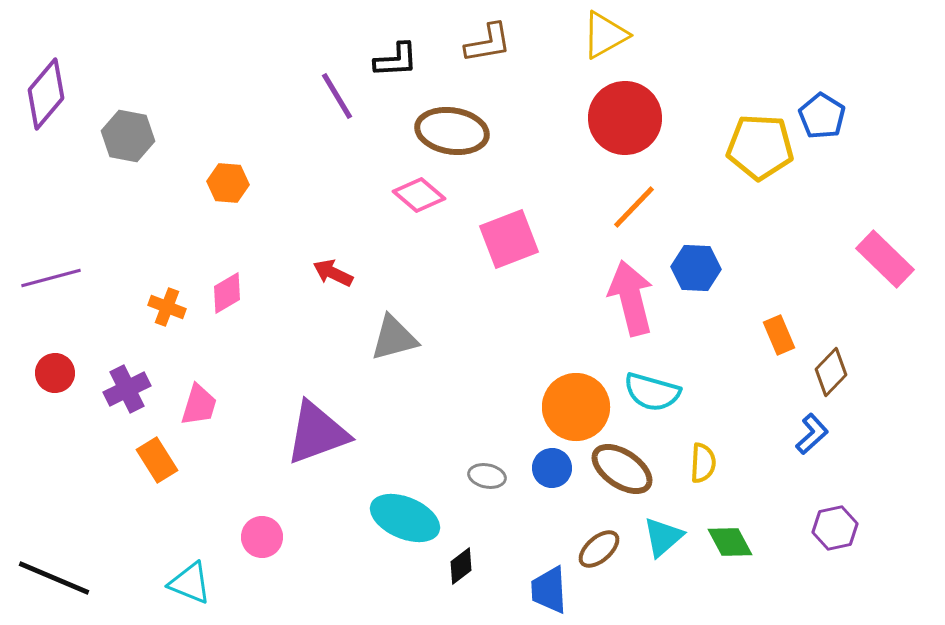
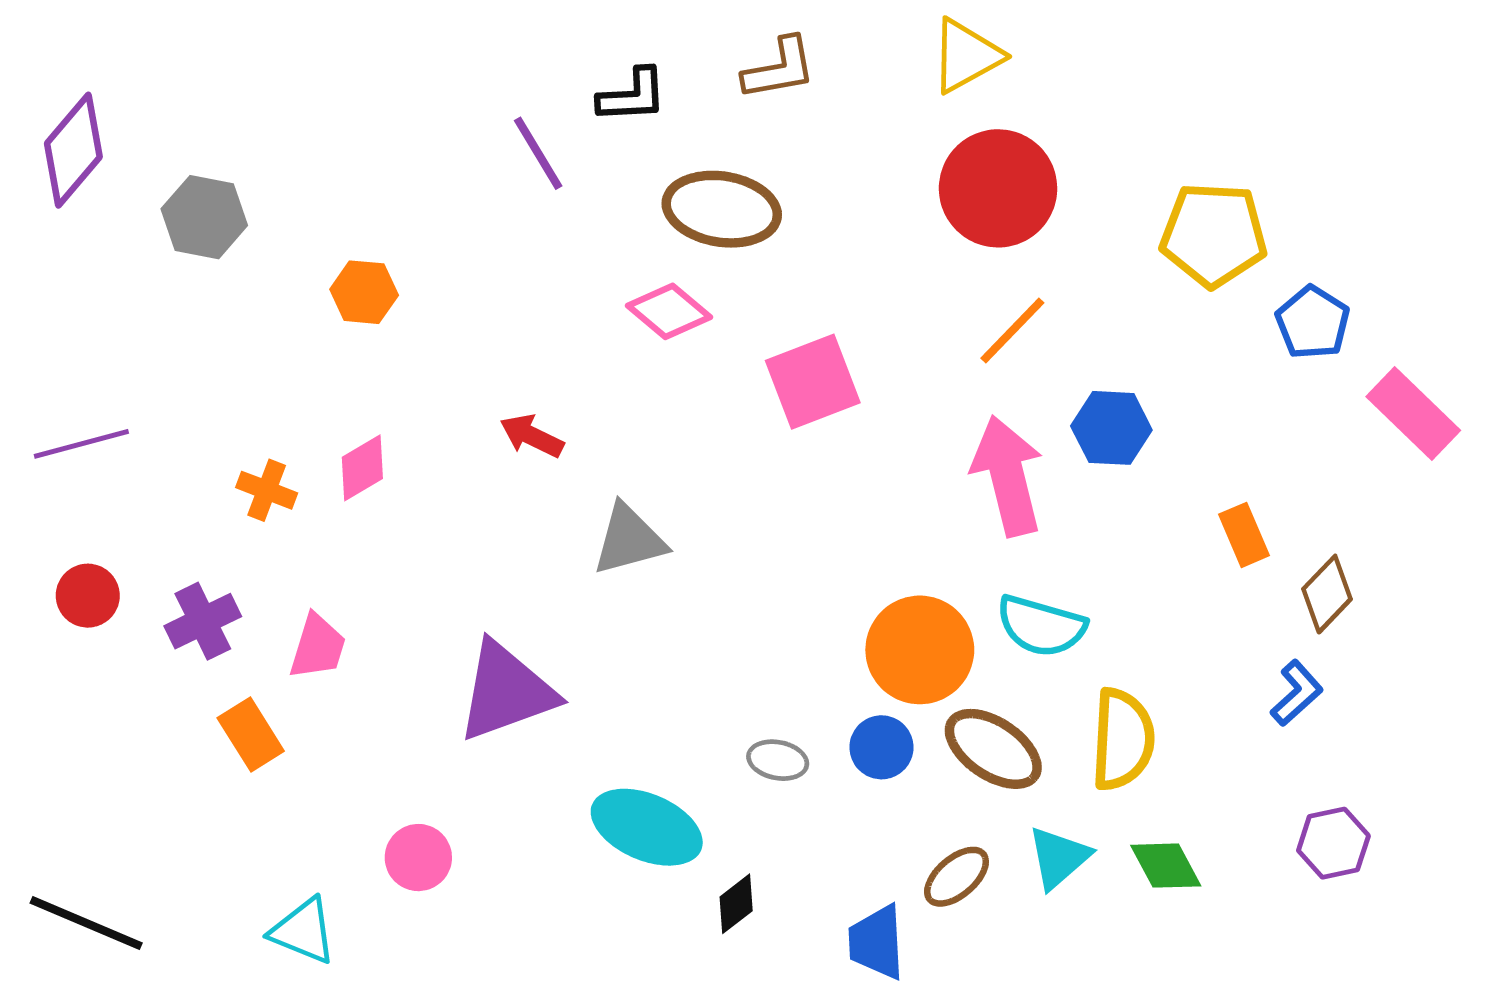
blue pentagon: (822, 116) -> (1313, 323), moved
yellow semicircle: (703, 463) -> (1123, 739), size x1.6

